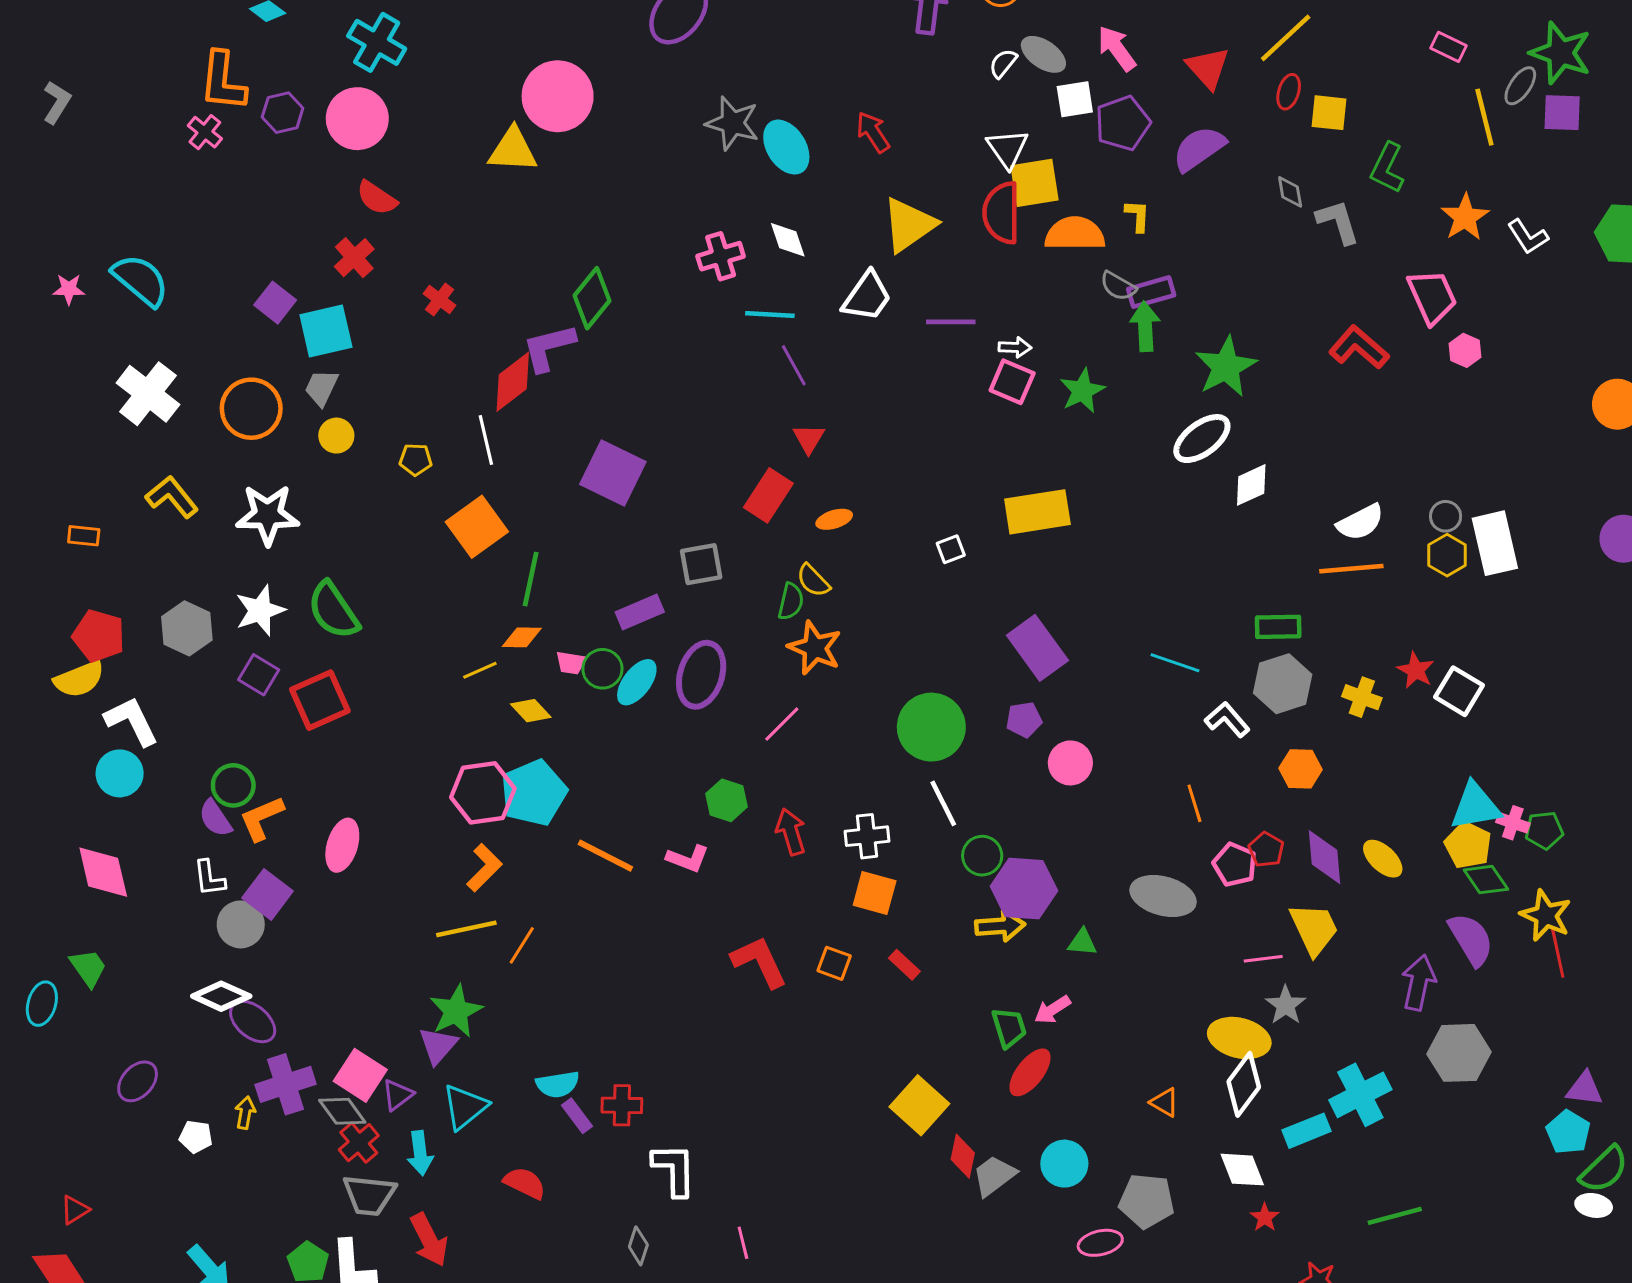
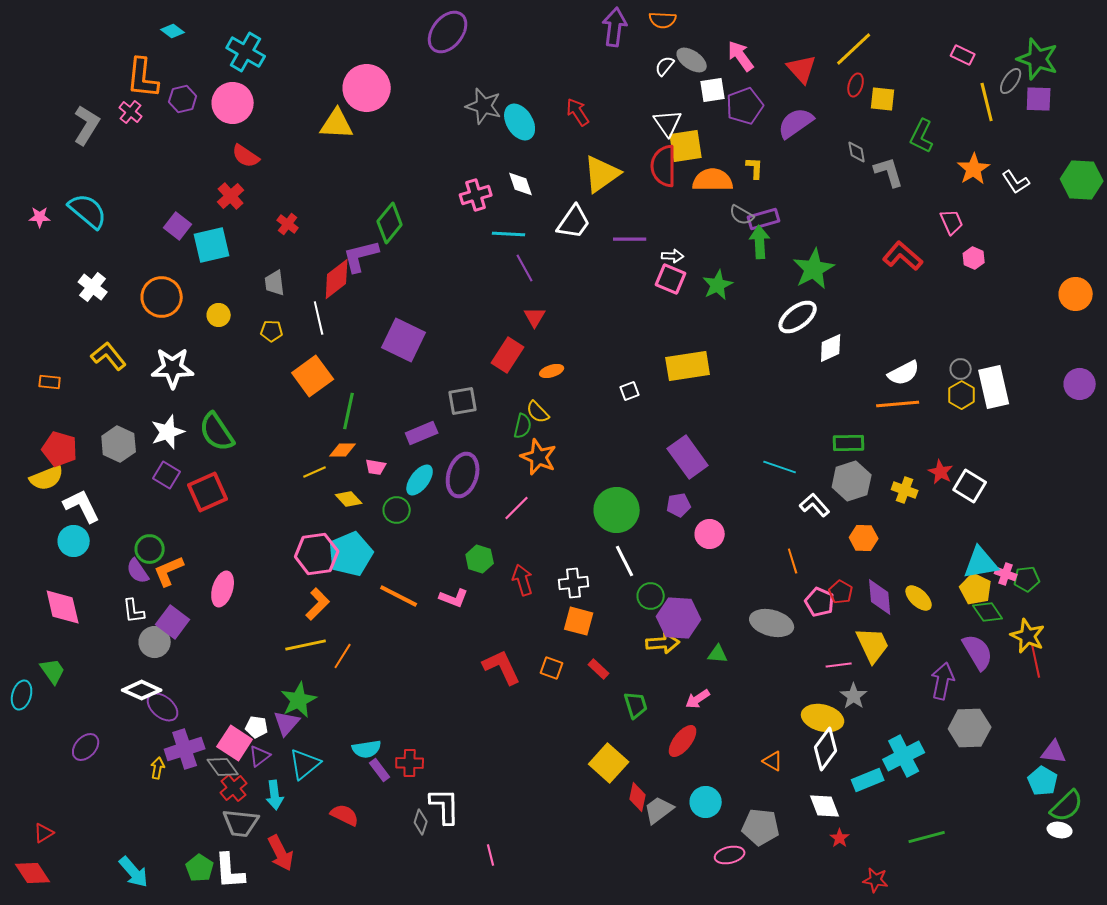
gray L-shape: (57, 102) -> (87, 125), moved, size x1.4
pink trapezoid: (1432, 297) -> (952, 222), size x0.7
gray trapezoid: (321, 388) -> (275, 283), moved, turned -32
white cross: (148, 394) -> (93, 287), size x0.7
green circle: (602, 669) -> (397, 510), moved
green trapezoid: (1009, 1028) -> (636, 705), moved
white pentagon: (196, 1137) -> (257, 727), moved
gray diamond: (638, 1246) -> (421, 822), moved

